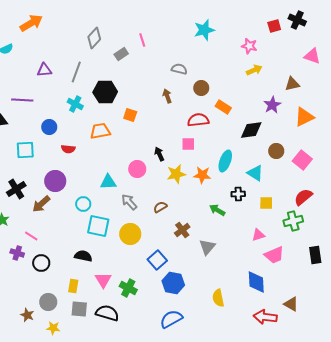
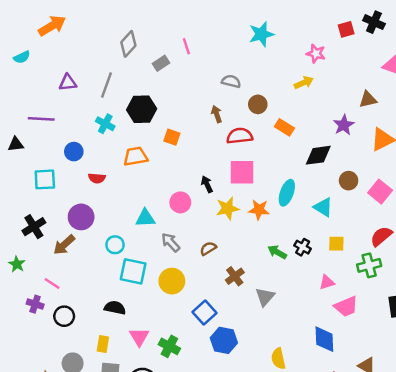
yellow arrow: (254, 70) -> (304, 83), moved
red semicircle: (198, 120) -> (240, 136), moved
pink square: (188, 144) -> (242, 172), size x1.6
black cross: (238, 194) -> (303, 247), moved, turned 32

